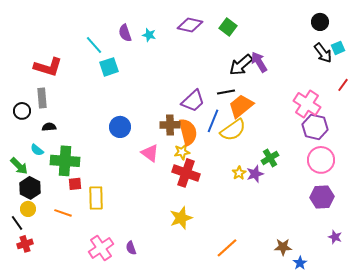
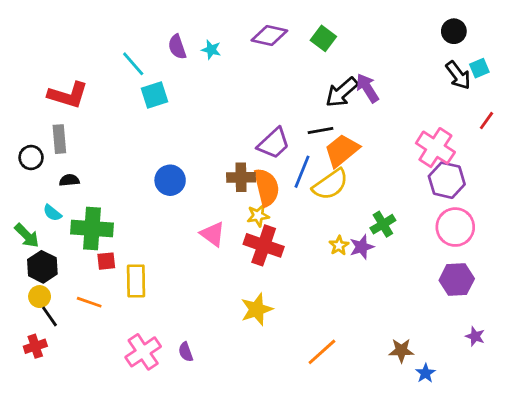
pink triangle: (150, 153) -> (213, 234), moved
black line: (17, 223) -> (49, 316), moved

